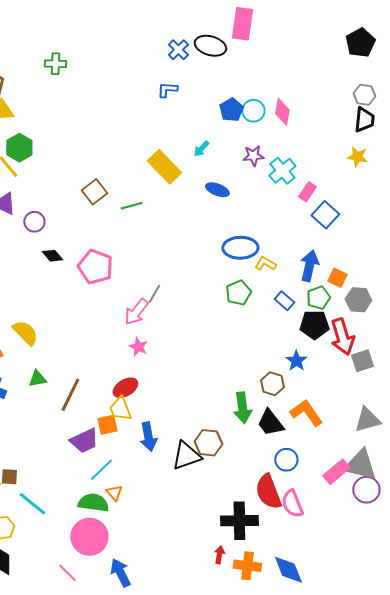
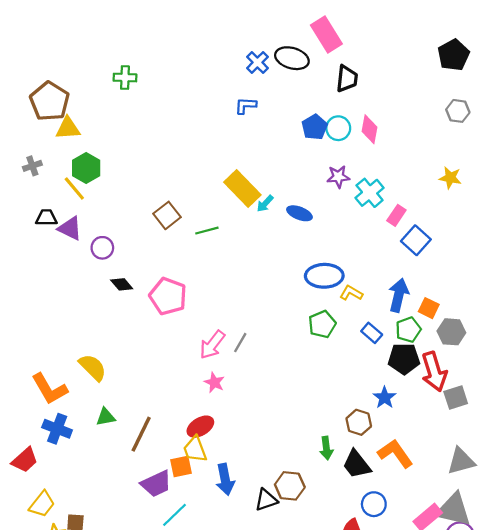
pink rectangle: (242, 24) -> (326, 34), turned -40
black trapezoid: (364, 120) -> (347, 79), moved
cyan arrow: (201, 149) -> (265, 204), moved
gray line: (154, 294) -> (240, 343), moved
green arrow: (242, 408) -> (326, 448), size x0.7
black triangle: (186, 456) -> (266, 500), size x0.7

